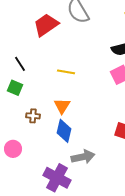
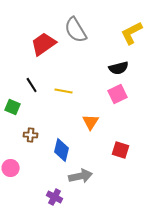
black line: (20, 64) -> (32, 85), moved
orange triangle: (62, 106) -> (91, 122), moved
purple cross: (57, 178) -> (55, 197), size x0.6

